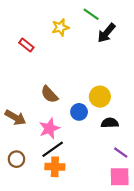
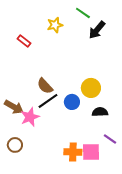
pink star: (49, 128) -> (30, 117), moved
black line: (53, 149) -> (48, 101), moved
orange cross: (55, 167) -> (73, 152), moved
pink square: (120, 177) -> (91, 152), moved

